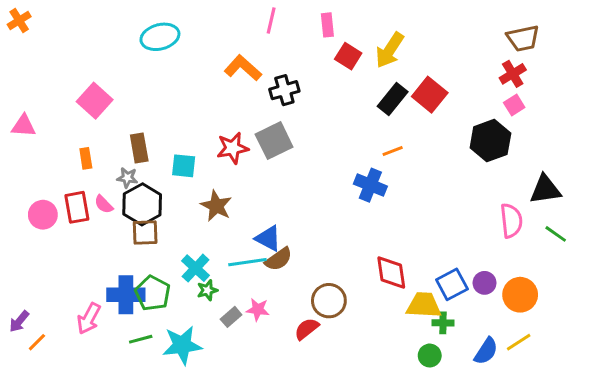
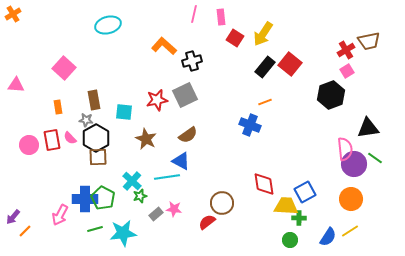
pink line: (271, 21) -> (194, 14), moved
brown trapezoid: (523, 38) -> (369, 41), moved
brown semicircle: (279, 259) -> (188, 135), moved
purple circle: (485, 283) -> (354, 164), moved, size x1.6

